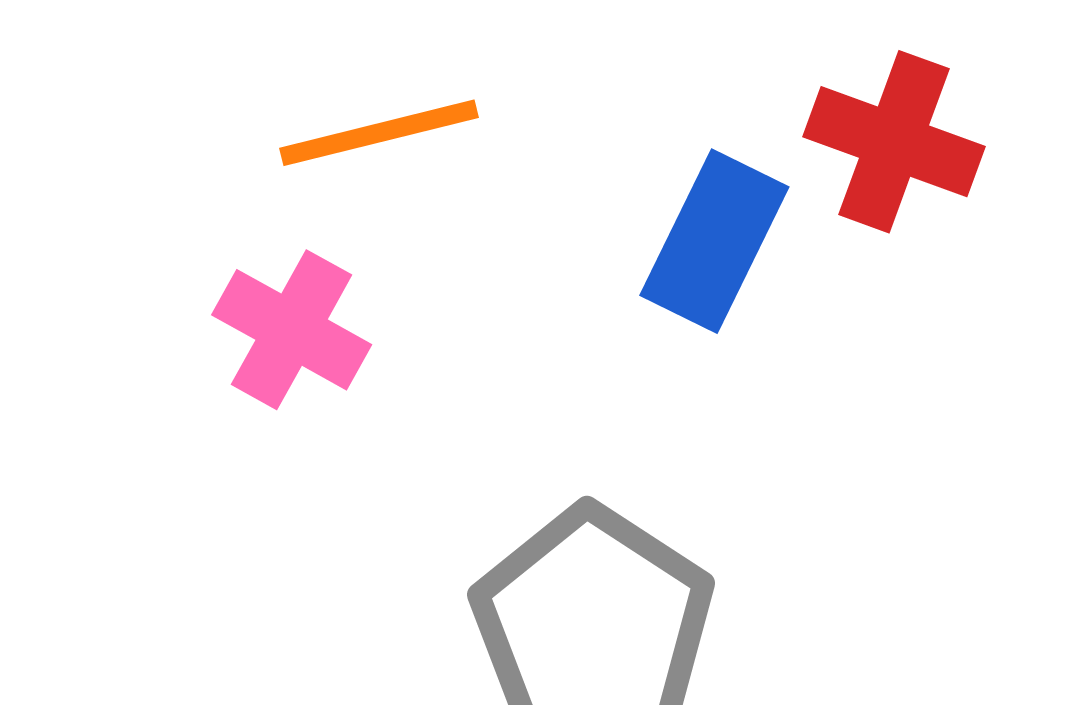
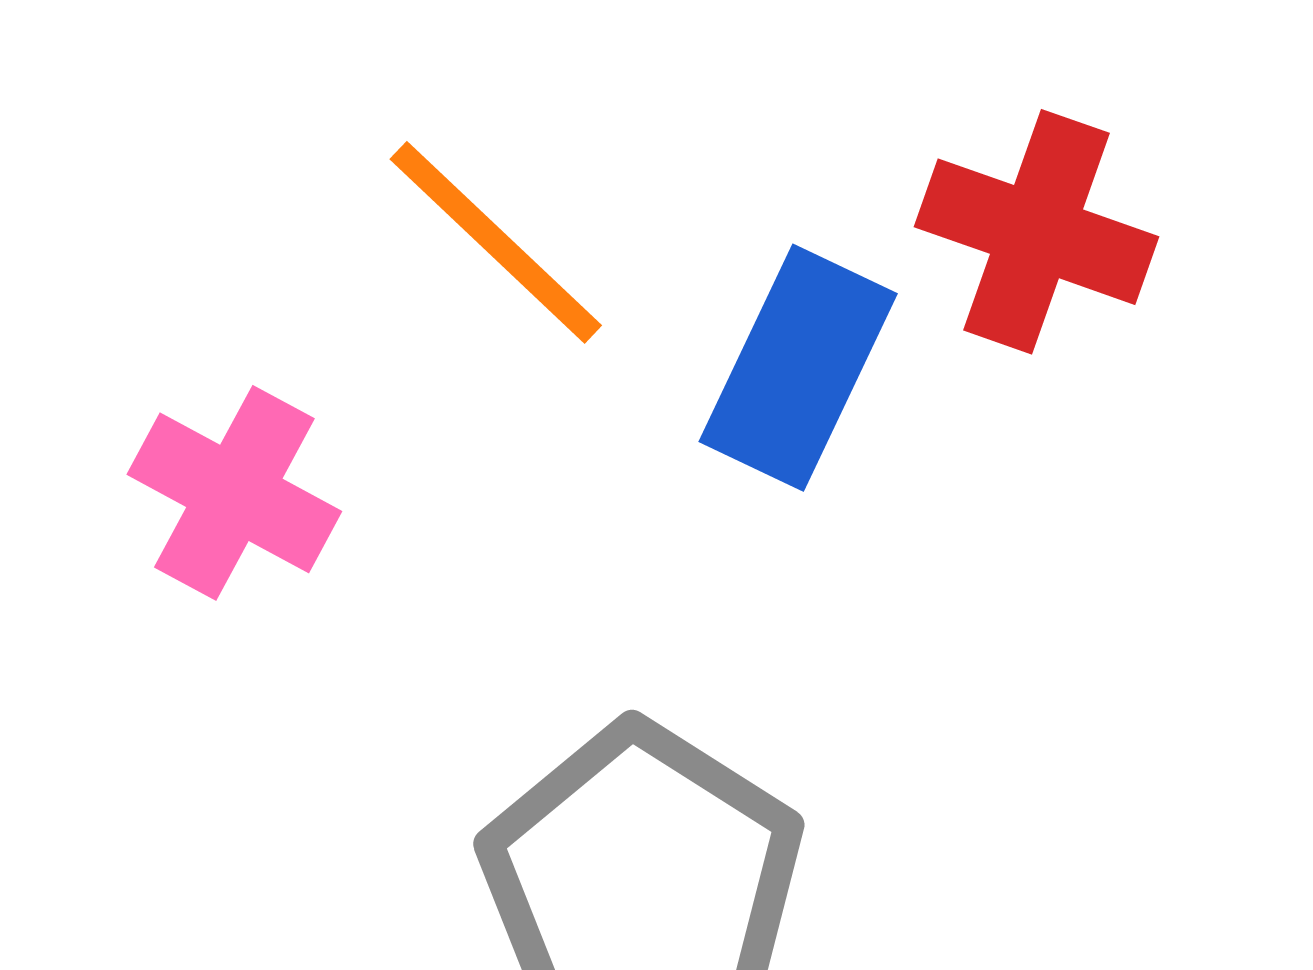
orange line: (379, 133) -> (496, 242), moved, turned 58

